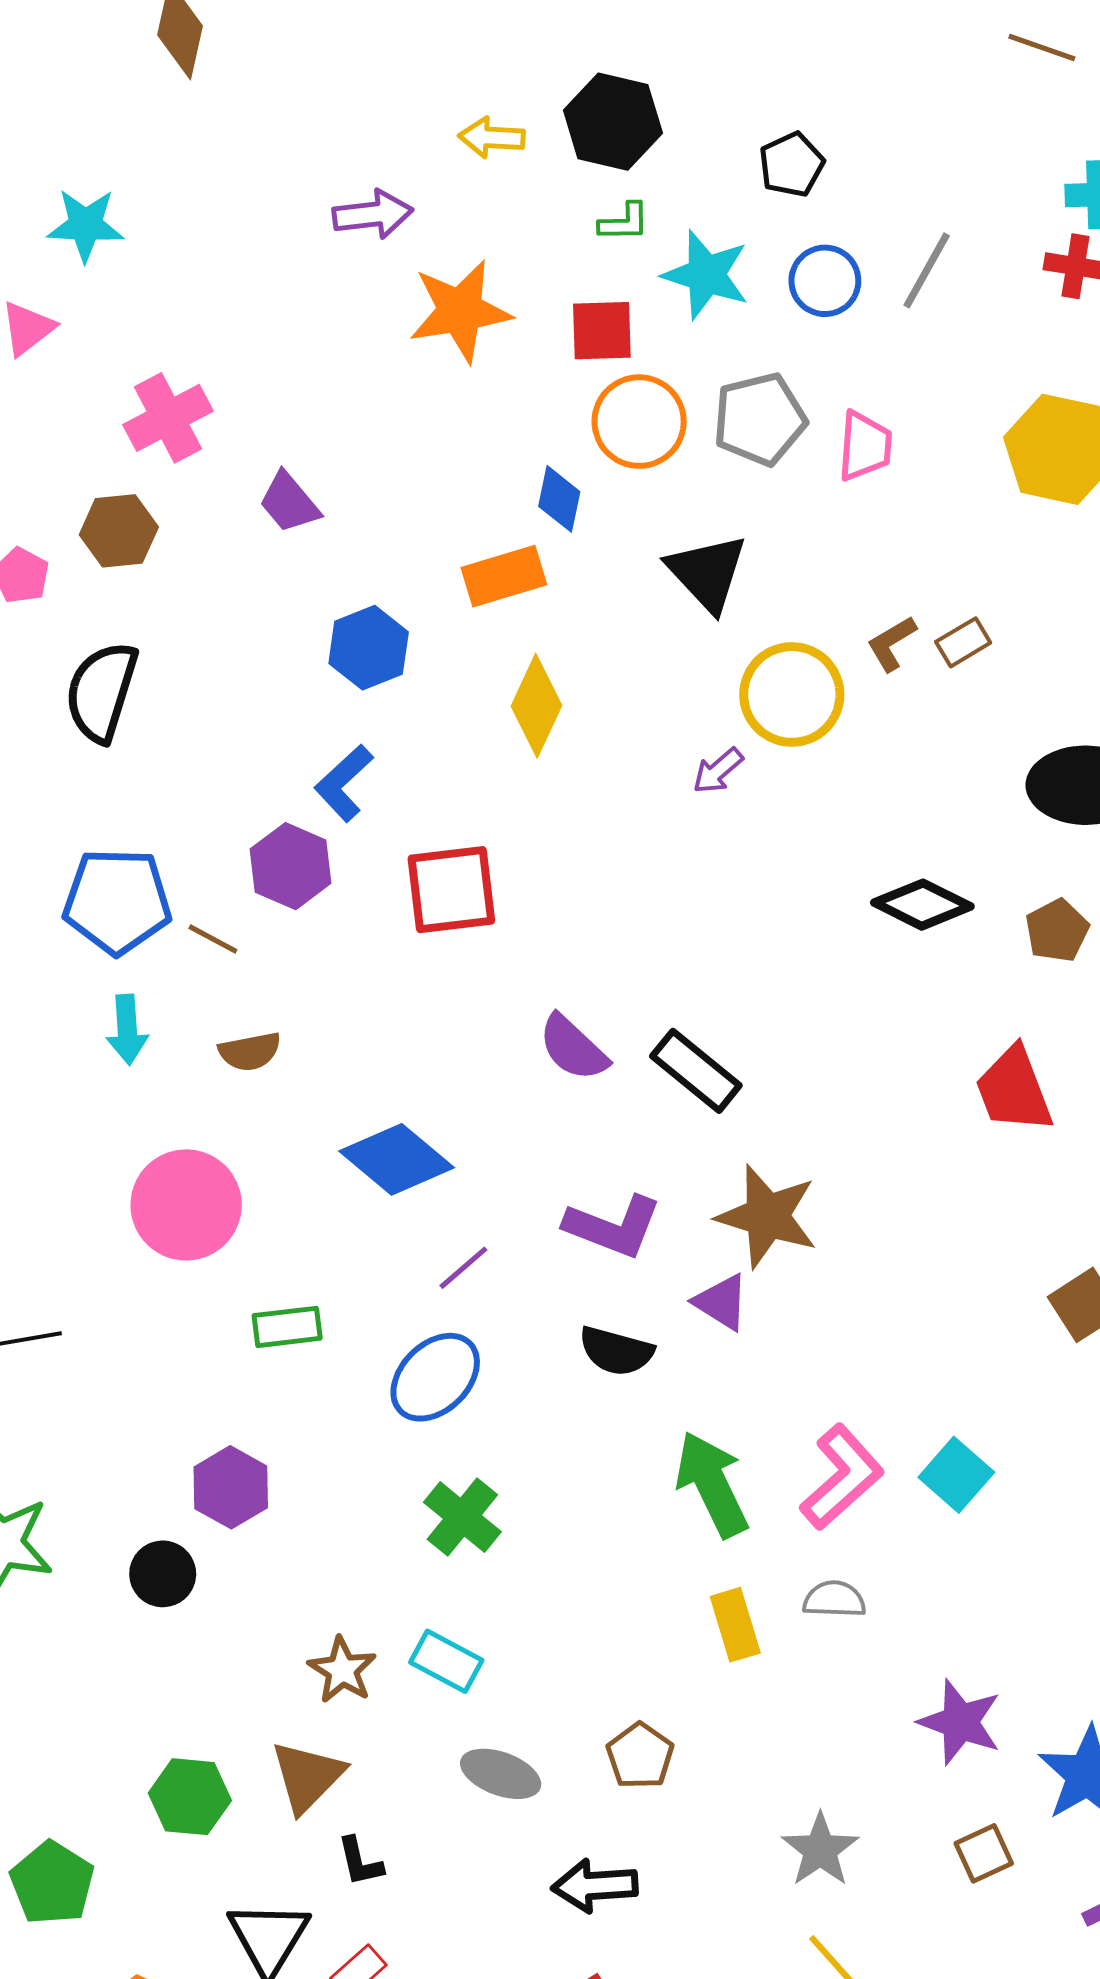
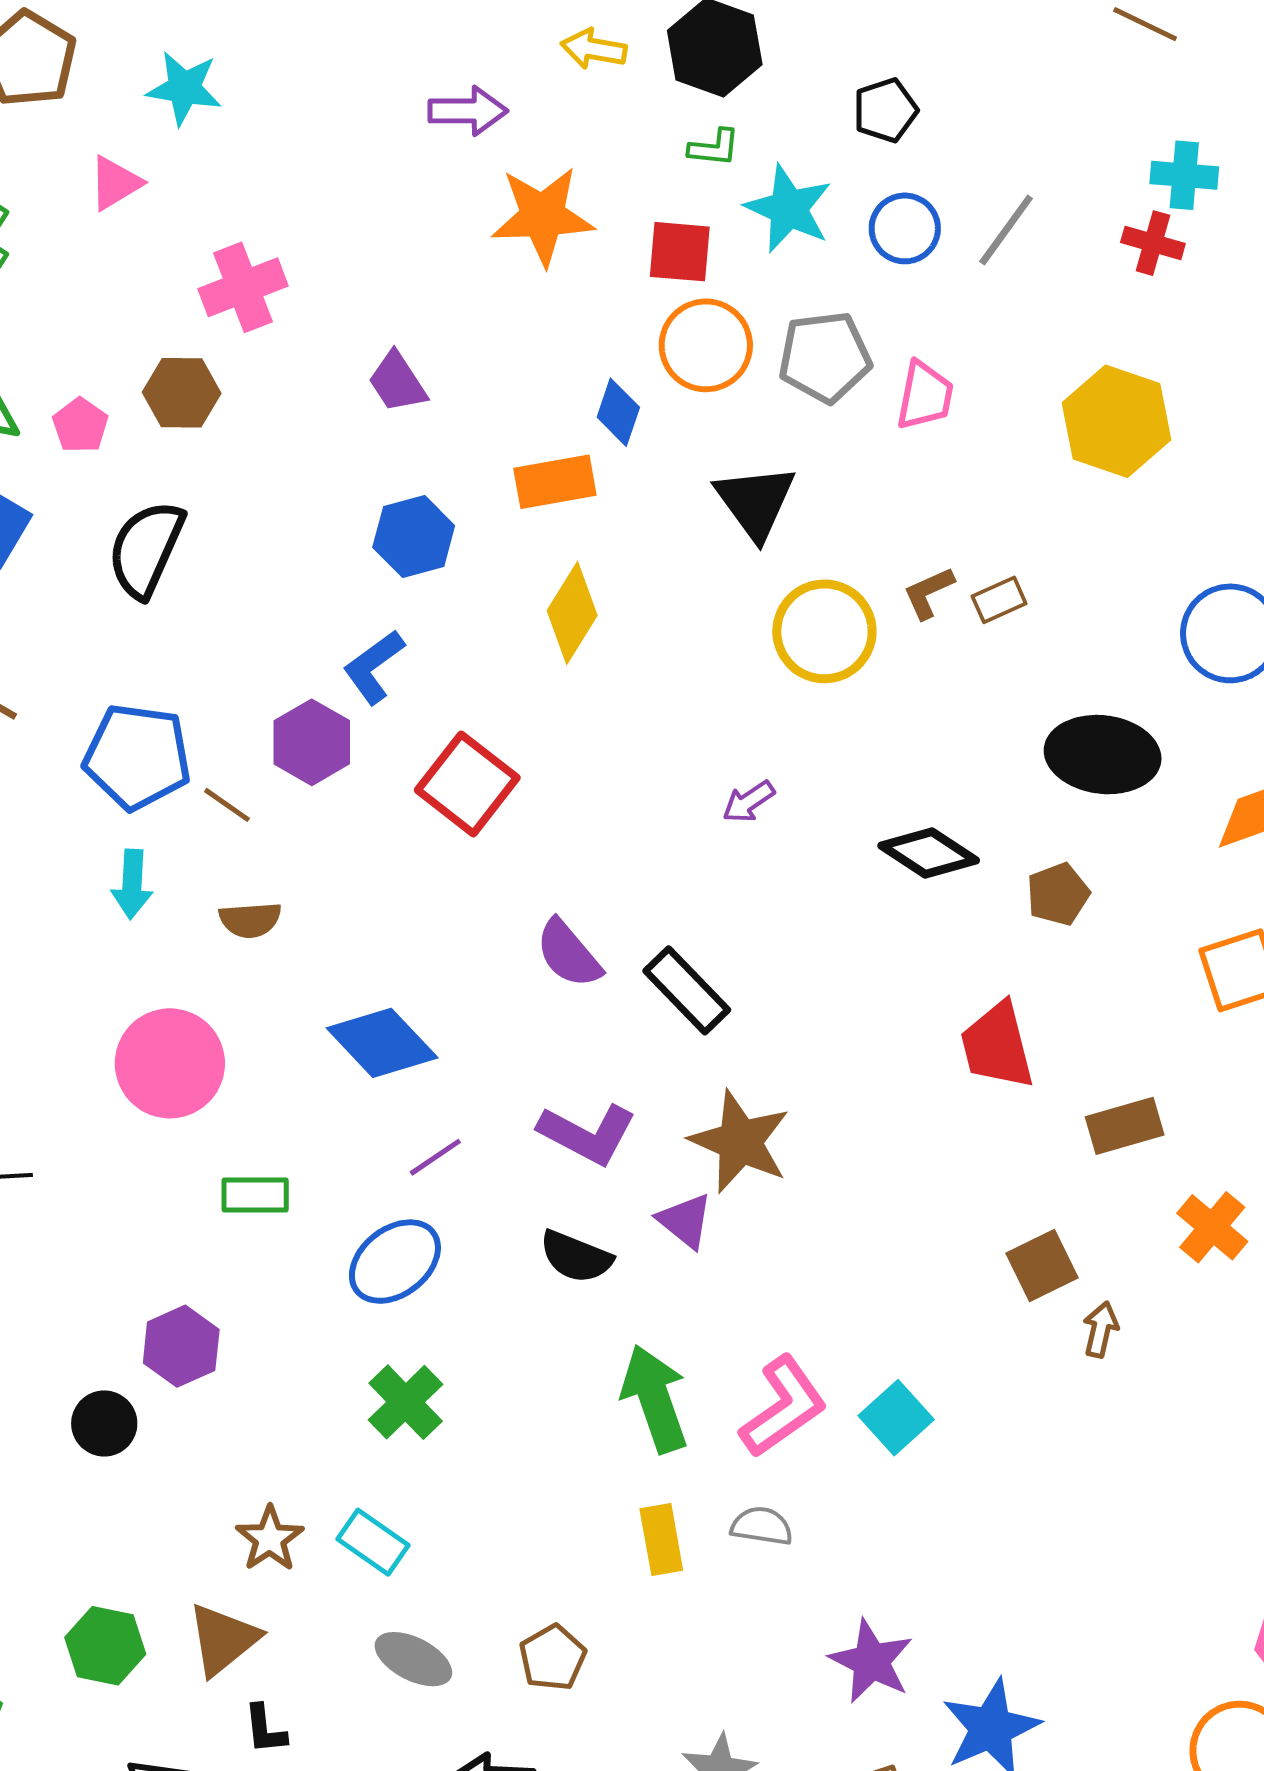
purple trapezoid: (289, 502) -> (397, 382), moved
purple arrow: (718, 771) -> (749, 802), moved
red square: (451, 890) -> (467, 784), turned 38

